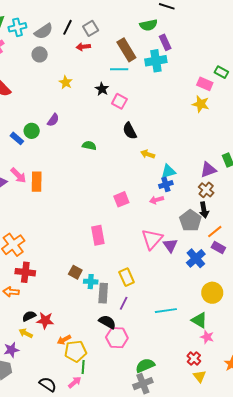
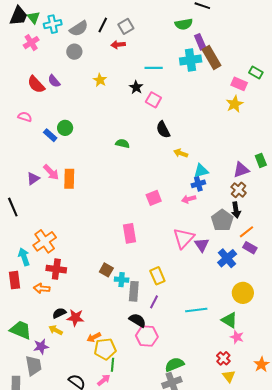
brown rectangle: (126, 50) -> (212, 58), moved
yellow star: (201, 104) -> (235, 104), turned 30
purple semicircle: (53, 120) -> (54, 81), moved, turned 104

